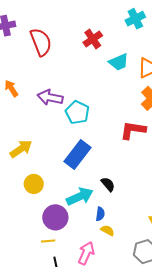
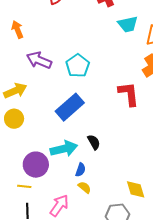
purple arrow: (50, 97) -> (39, 60), moved
red L-shape: (133, 130) -> (129, 94), turned 64
yellow circle: (34, 184) -> (14, 119), moved

